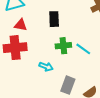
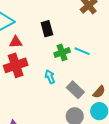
cyan arrow: (46, 67) -> (50, 77), turned -120
gray rectangle: (68, 85) -> (75, 90), turned -54

